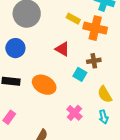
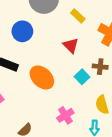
yellow rectangle: (73, 19) -> (78, 16), moved

